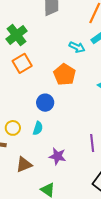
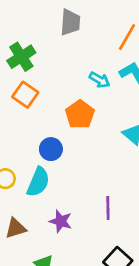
orange square: (22, 63) -> (25, 95), turned -30
cyan semicircle: (38, 128) -> (38, 182), size x1.6

